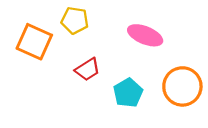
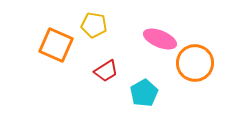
orange circle: (182, 86) -> (195, 63), moved

